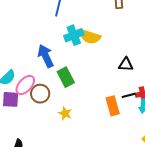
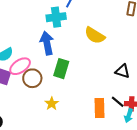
cyan cross: (74, 35) -> (56, 17), moved
green rectangle: (66, 77) -> (61, 69), turned 30
black line: (129, 95) -> (118, 102), turned 40

